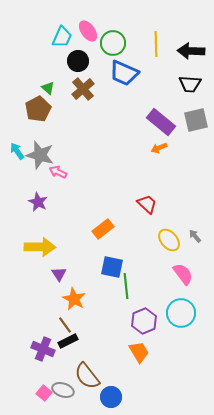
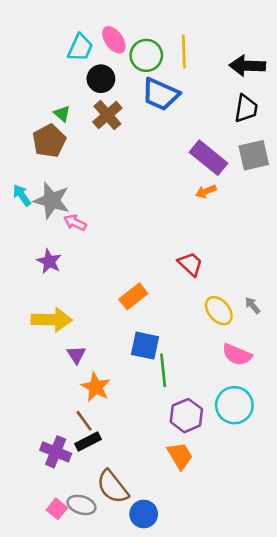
yellow line: (156, 44) -> (184, 52), moved
black trapezoid: (190, 84) -> (246, 109), turned -85
pink semicircle: (183, 274) -> (237, 355), turned 150

